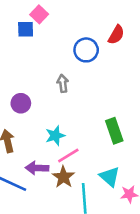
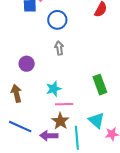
blue circle: (86, 50) -> (57, 20), moved
pink line: (68, 155) -> (64, 104), turned 30
purple arrow: (37, 168) -> (49, 136), moved

